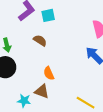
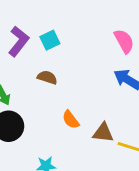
brown triangle: (42, 91) -> (103, 133), moved

